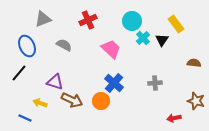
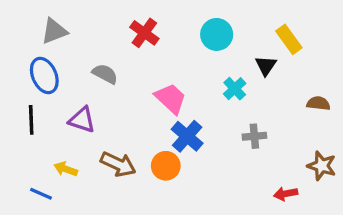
gray triangle: (43, 19) -> (54, 31), moved
red cross: (88, 20) -> (144, 33), turned -30
cyan cross: (143, 38) -> (235, 89), moved
pink trapezoid: (111, 49) -> (171, 98), moved
black line: (19, 73) -> (31, 120), turned -42
purple triangle: (55, 82) -> (82, 120), moved

